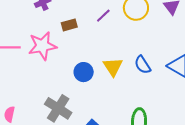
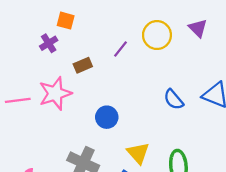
yellow triangle: (113, 67) -> (138, 153), moved

